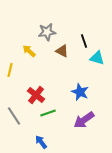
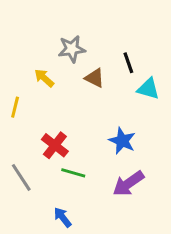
green line: (48, 113) -> (73, 173), turned 35

